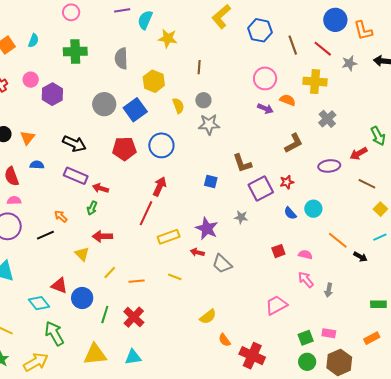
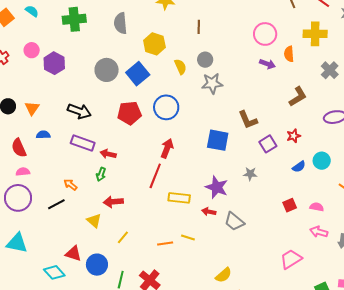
cyan semicircle: (33, 41) -> (32, 11), turned -72
orange semicircle: (288, 100) -> (289, 54), turned -112
blue square: (211, 182) -> (218, 140), size x1.6
purple square: (261, 189) -> (268, 144), size x0.7
blue semicircle: (290, 213) -> (299, 167), turned -80
yellow rectangle: (169, 237) -> (179, 198), turned 30
pink arrow: (306, 280) -> (319, 232), turned -30
orange line: (137, 281) -> (165, 244), moved

